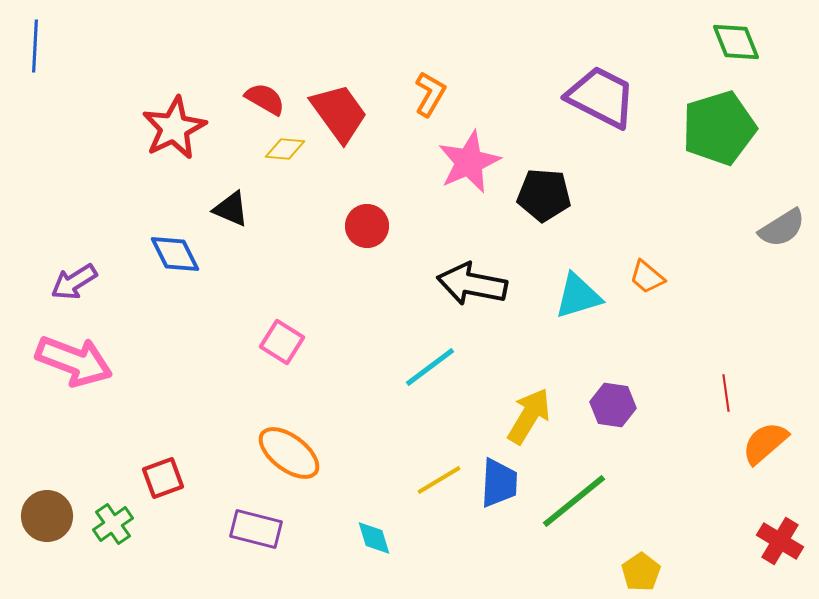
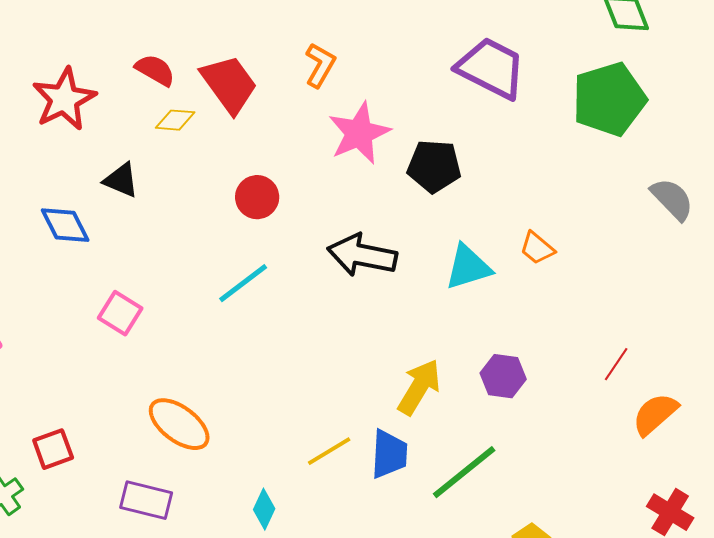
gray semicircle: (782, 228) -> (672, 199), turned -102
pink square: (282, 342) -> (120, 313), moved
cyan line: (430, 367) -> (243, 283), moved
red line: (726, 393) -> (616, 364), turned 42
cyan diamond: (374, 538) -> (264, 509), turned 42

